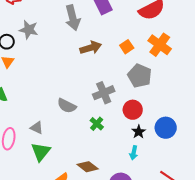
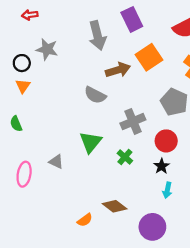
orange square: (127, 47) -> (149, 57), moved, size x1.6
gray semicircle: (67, 106) -> (95, 95), moved
black star: (139, 132) -> (162, 166), moved
green triangle: (41, 152) -> (91, 142), moved

